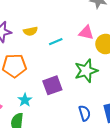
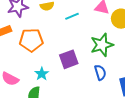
blue semicircle: (85, 113) -> (100, 73), moved

